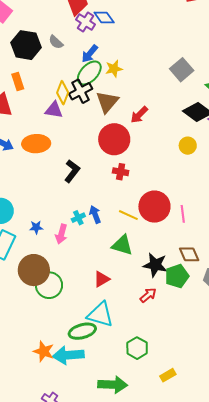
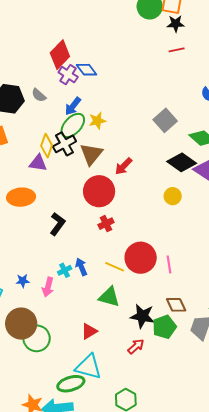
red cross: (121, 172) -> (106, 224), turned -35

